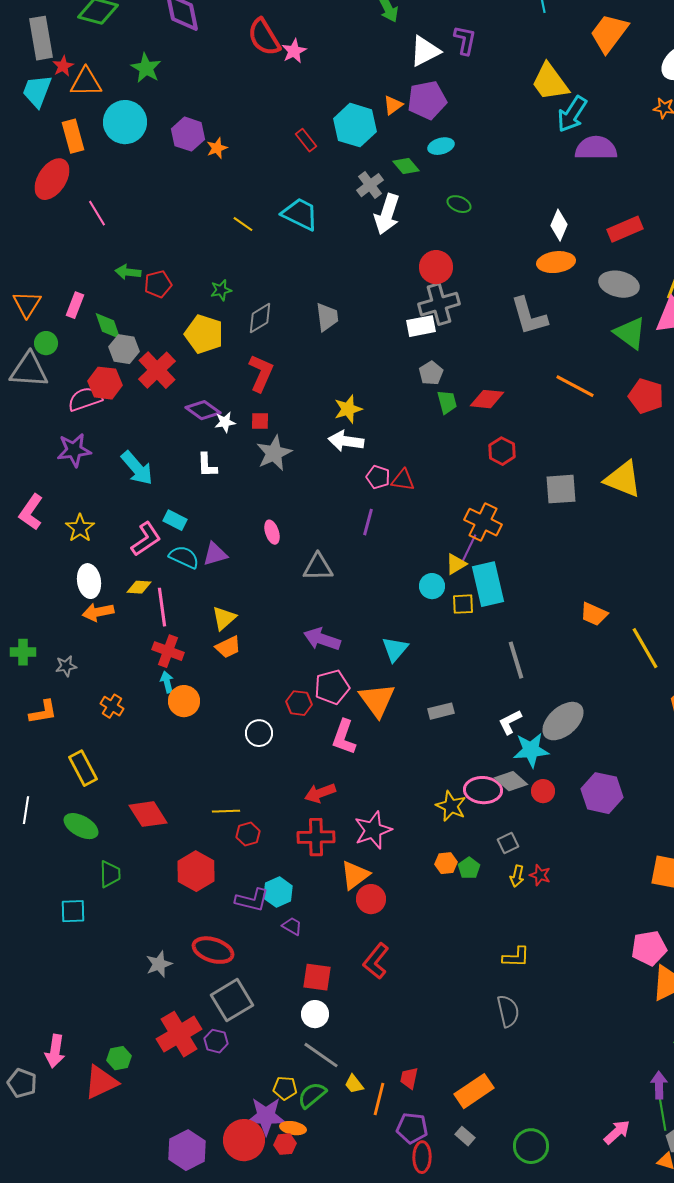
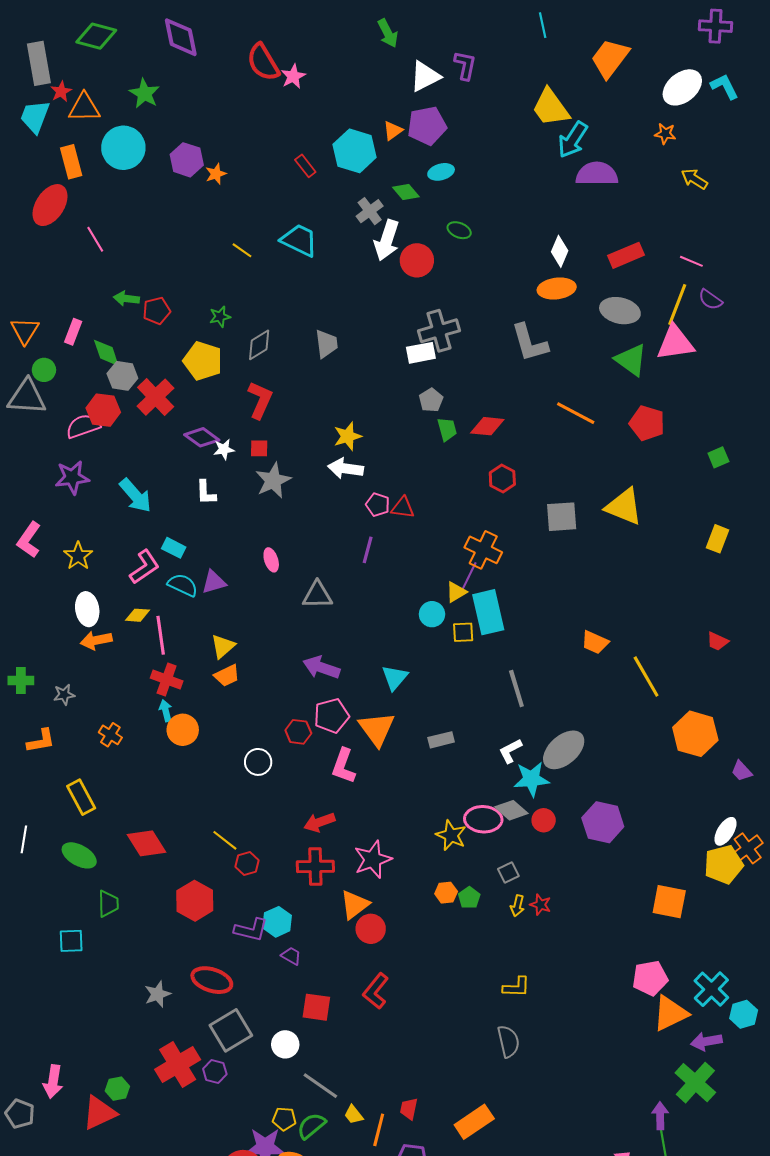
red circle: (436, 267) -> (417, 260), moved
yellow line: (226, 811) -> (225, 840), turned 40
white circle: (315, 1014) -> (285, 1044), moved

